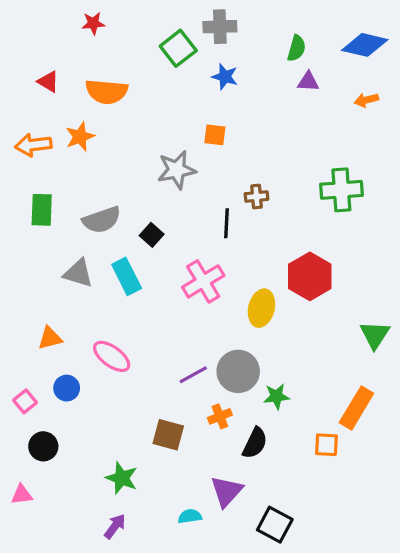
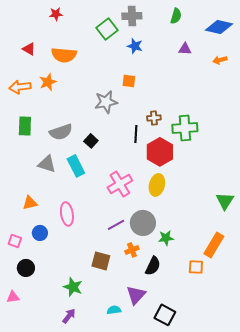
green semicircle: (296, 48) -> (176, 16), moved
green cross: (341, 190) -> (185, 128), moved
red hexagon: (310, 276) -> (160, 152), moved
pink cross: (203, 281) -> (120, 184), moved
pink ellipse: (112, 356) -> (67, 214), turned 45
pink square: (25, 401) -> (15, 241), turned -32

